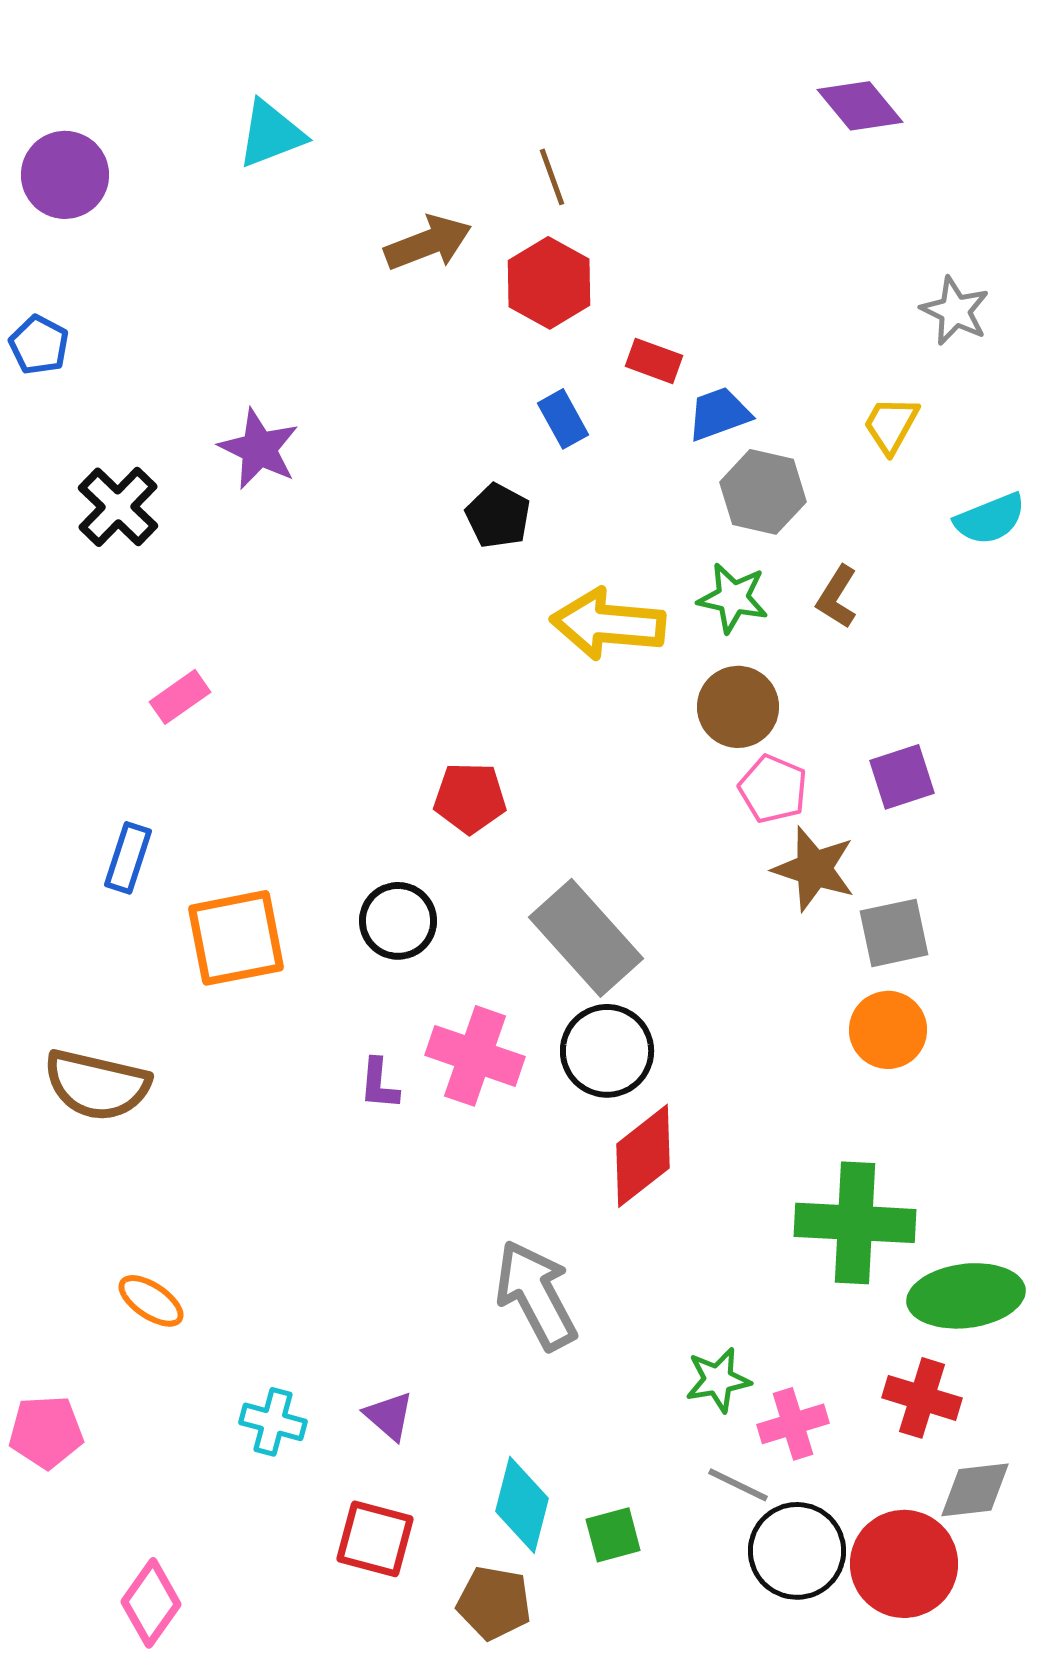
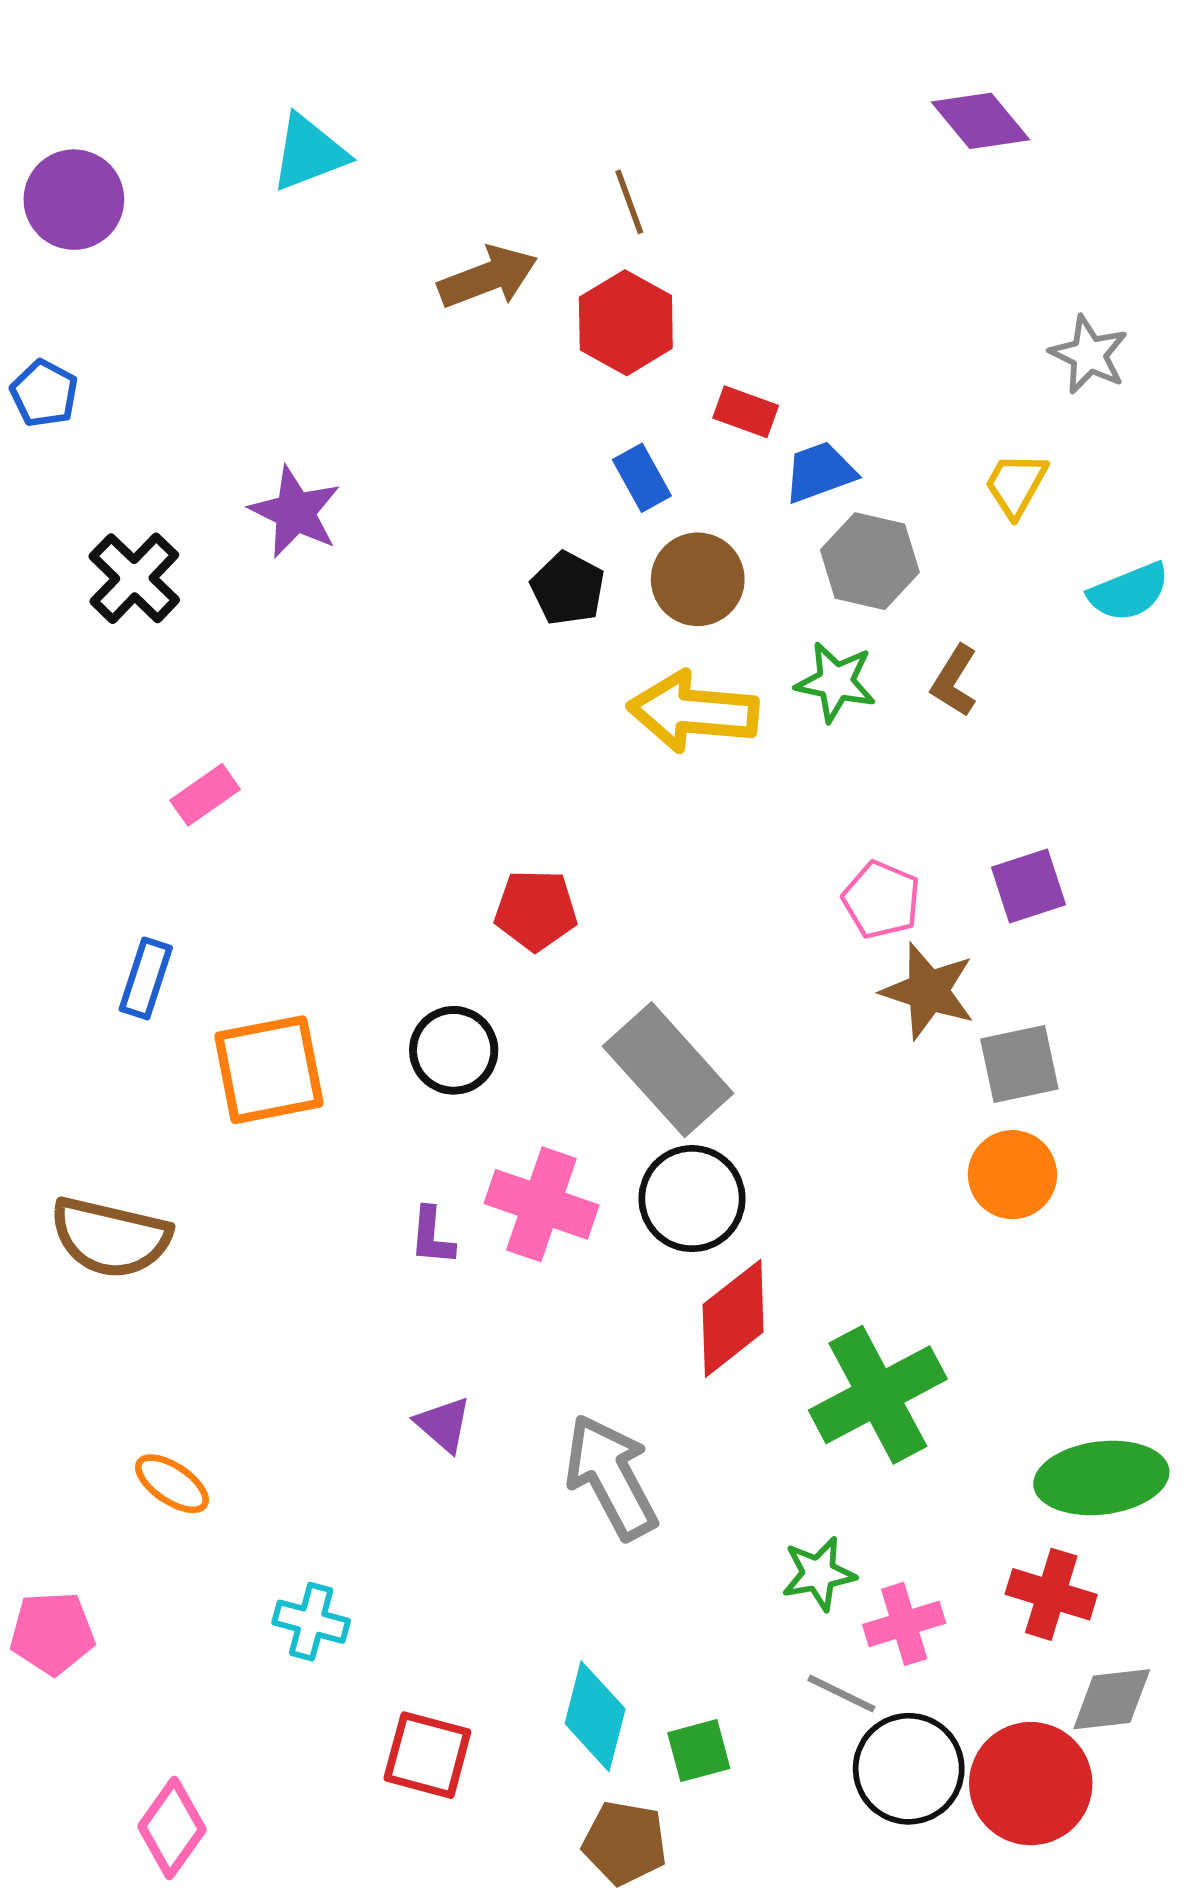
brown circle: (738, 707) -> (698, 579), moved
green cross: (855, 1223) -> (878, 1395), moved, turned -31
purple triangle: (389, 1416) -> (443, 1424), moved
brown pentagon: (494, 1603) -> (625, 1843), moved

